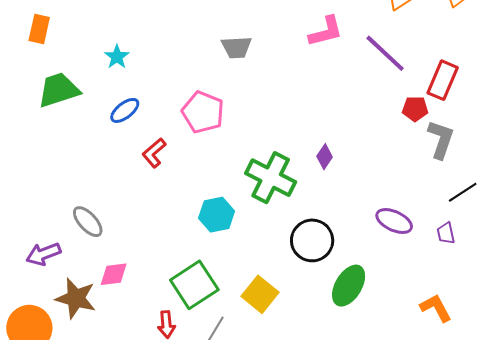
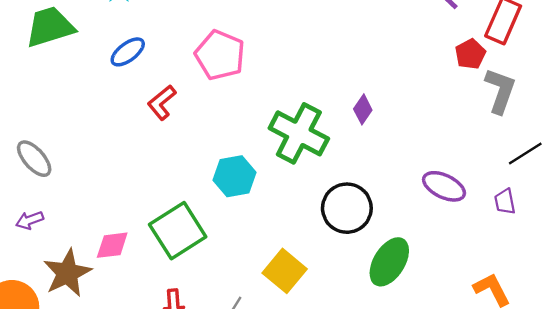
red pentagon: (415, 109) -> (470, 54), turned -30
gray ellipse: (88, 222) -> (34, 159), moved
purple arrow: (43, 254) -> (30, 220), size x0.7
green square: (194, 285) -> (178, 231), moved
brown star: (76, 298) -> (67, 273), turned 30

